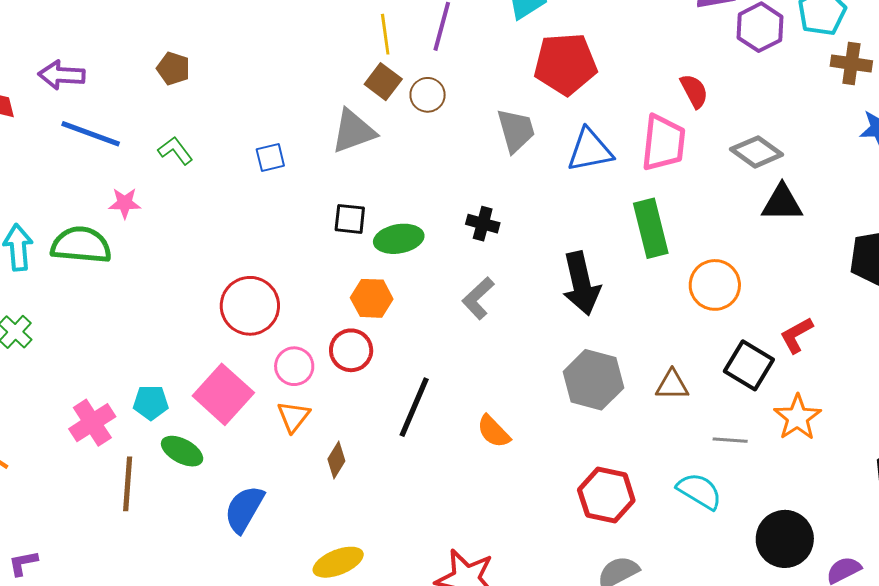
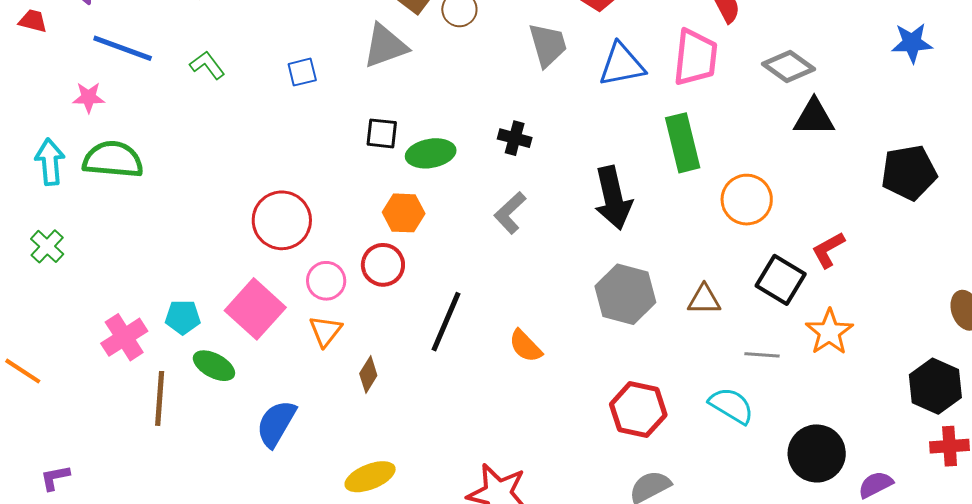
pink star: (125, 203) -> (89, 97), moved

